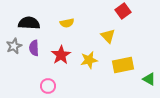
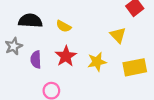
yellow semicircle: (67, 23) -> (64, 26), moved, turned 40
purple semicircle: (34, 48) -> (36, 60), moved

